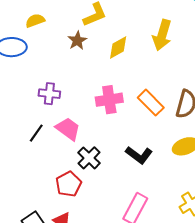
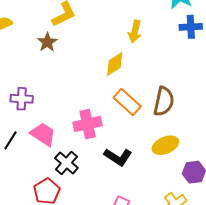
yellow arrow: (162, 35) -> (135, 31), size x0.7
yellow diamond: (118, 48) -> (115, 64), moved
pink cross: (109, 100) -> (88, 124), moved

